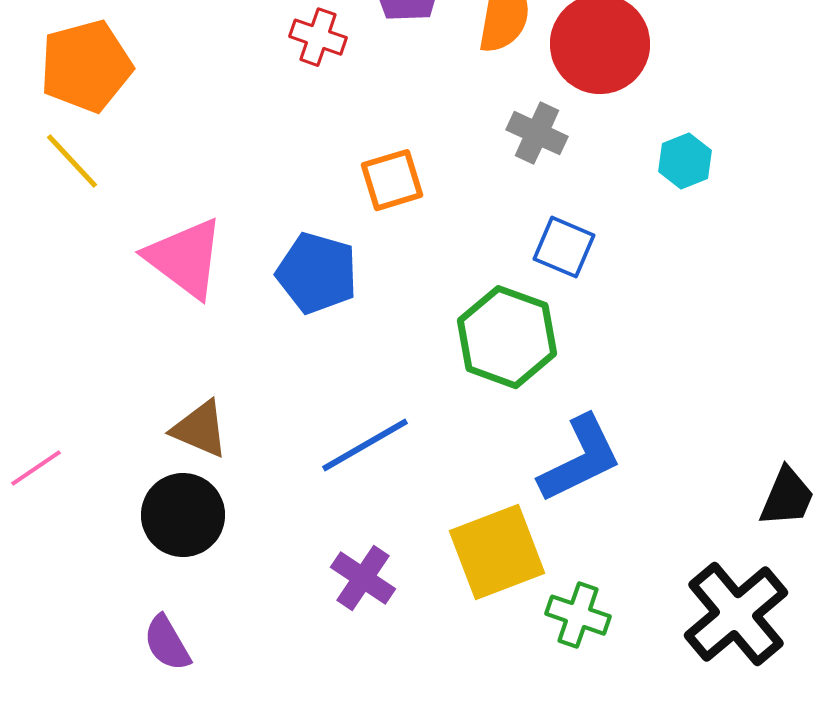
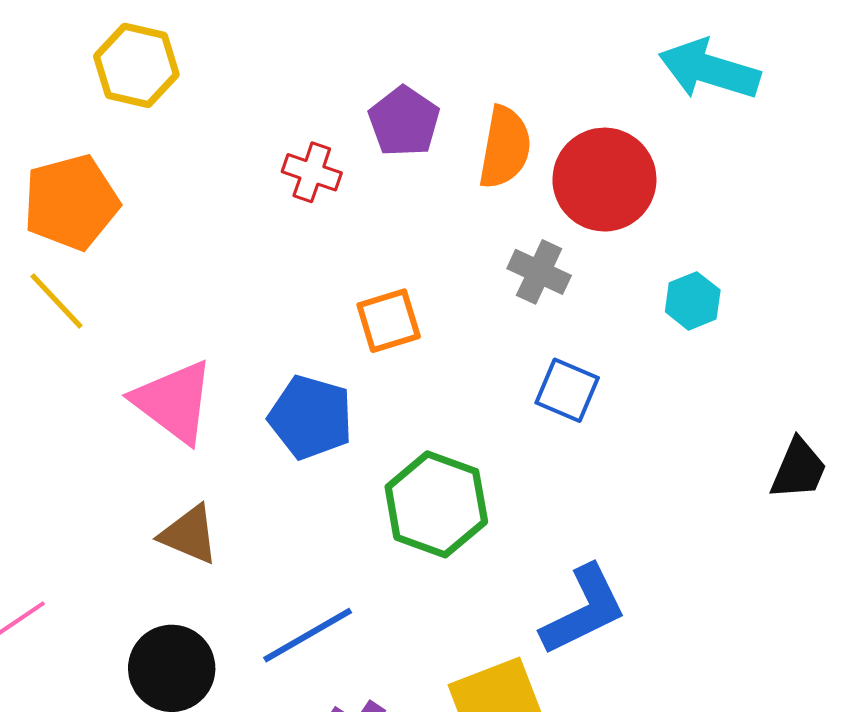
green hexagon: (507, 337) -> (436, 504), moved
brown triangle: (200, 429) -> (189, 534), moved
blue line: (365, 445) -> (308, 635), moved
black trapezoid: (787, 497) -> (799, 469), moved

